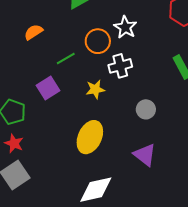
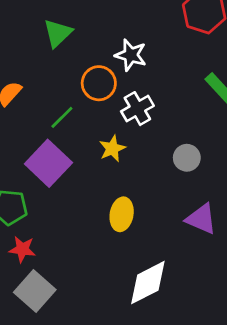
purple square: (48, 88) -> (48, 163), size x1.4
yellow ellipse: (90, 137) -> (122, 214), size x0.7

